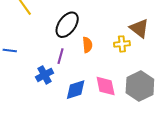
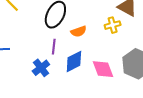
orange semicircle: (87, 45) -> (79, 31), turned 84
blue diamond: (76, 90) -> (74, 61), moved

